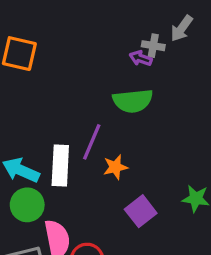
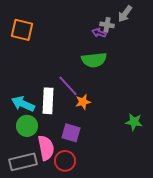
purple line: (92, 142) -> (68, 86), turned -65
purple square: (141, 211) -> (71, 133), moved, turned -36

